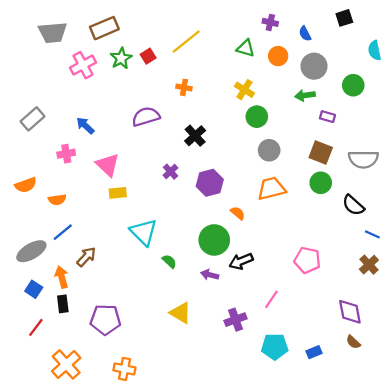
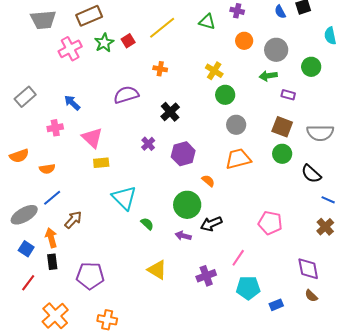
blue semicircle: (305, 34) -> (280, 12), moved
green triangle: (246, 48) -> (207, 22), moved
cyan pentagon: (275, 347) -> (248, 288), moved

